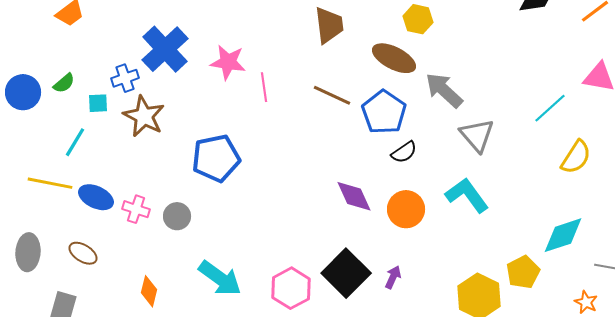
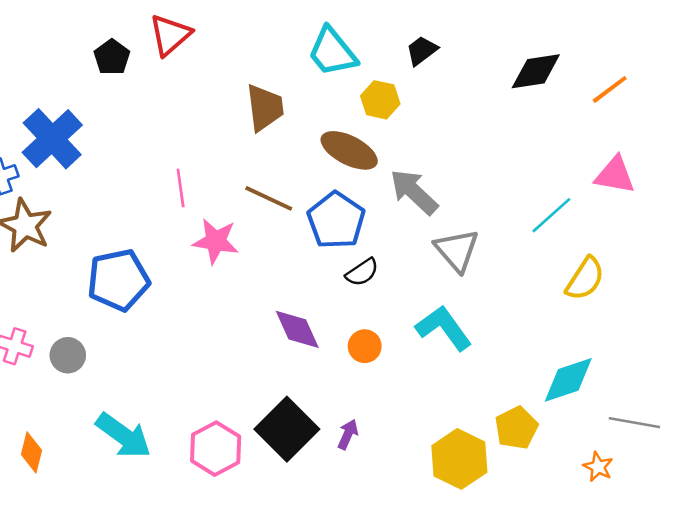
pink star: (228, 62) -> (216, 241), moved
orange circle: (406, 209) -> (365, 346), size x0.7

